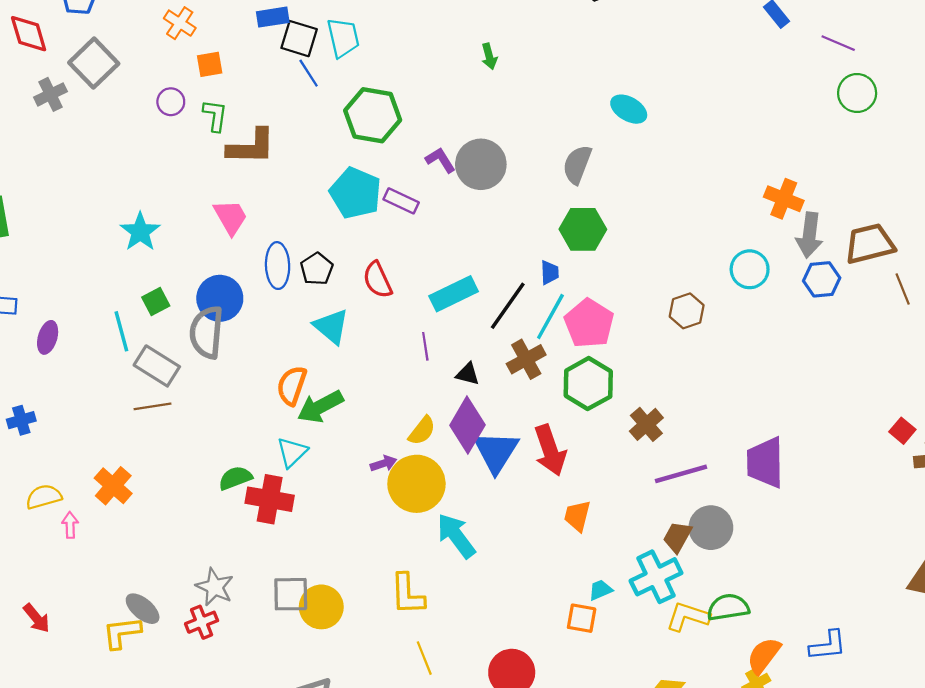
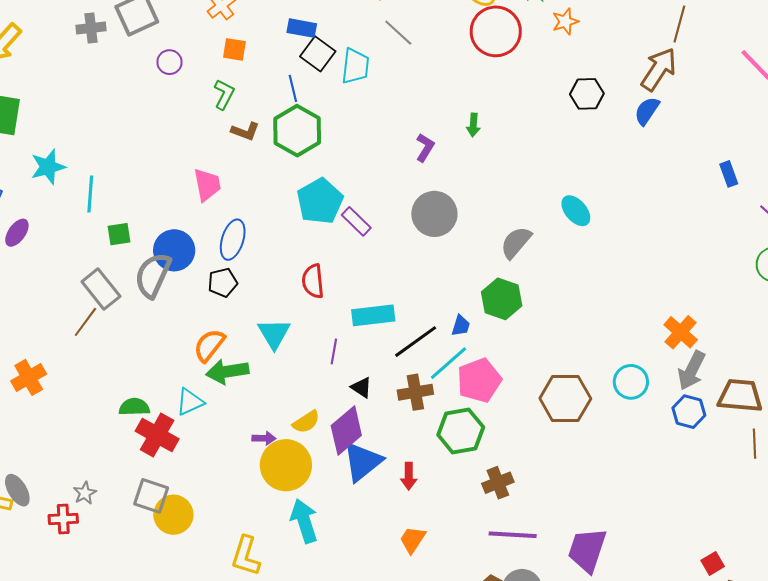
blue line: (309, 73) -> (293, 88), moved
purple circle: (171, 102) -> (170, 62), moved
green hexagon: (373, 115) -> (297, 131), moved
brown L-shape: (251, 147) -> (245, 131), size x0.6
purple L-shape: (440, 160) -> (425, 148), moved, turned 44
cyan star: (140, 232) -> (48, 167), moved
black pentagon: (317, 269) -> (223, 283), moved
brown hexagon: (687, 311) -> (565, 398), size x1.6
cyan triangle: (331, 326) -> (274, 334), moved
cyan line: (121, 331) -> (90, 194), moved
brown line: (153, 406) -> (85, 322), turned -64
red arrow: (550, 450) -> (409, 476), size x0.6
gray star: (215, 587) -> (85, 493), size x0.7
gray square: (291, 594) -> (151, 496), moved
yellow circle: (321, 607) -> (173, 515), moved

